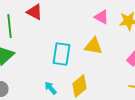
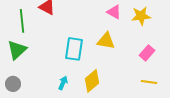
cyan arrow: (50, 88) -> (63, 83), turned 64

